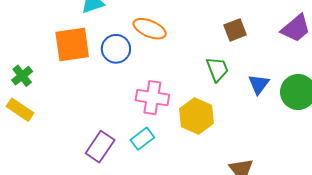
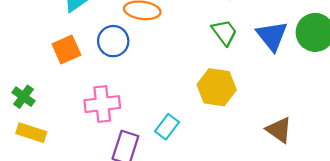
orange square: (72, 45) -> (66, 50), size x0.7
blue triangle: (259, 84) -> (272, 36), size x1.4
pink cross: (152, 98) -> (102, 104), moved

